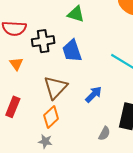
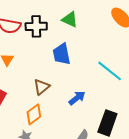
black cross: (43, 41) -> (36, 26), moved
brown triangle: (55, 87) -> (42, 87), size x0.7

